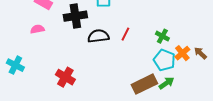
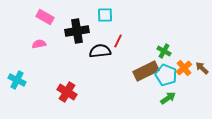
red line: (125, 34) -> (118, 41), moved
brown rectangle: (144, 84) -> (146, 71), moved

